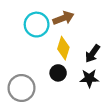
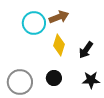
black circle: (58, 73) -> (54, 78), moved
black star: (89, 78) -> (91, 80), moved

